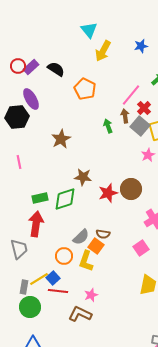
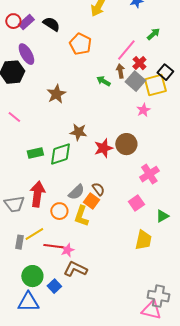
green arrow: (108, 126) -> (103, 81), turned -40
pink line: (19, 162) -> (14, 117), turned -40
red arrow: (36, 224) -> (37, 194), moved
brown semicircle: (103, 234) -> (98, 189), turned -136
gray trapezoid: (19, 249) -> (14, 204), turned 95
blue square: (53, 278) -> (54, 286), moved
pink star: (91, 295) -> (67, 250), moved
green circle: (30, 307) -> (32, 276), moved

